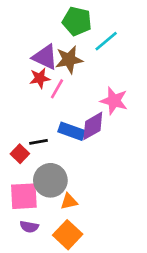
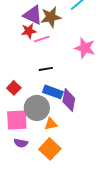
pink line: (57, 89) -> (42, 39), turned 42
purple diamond: (93, 126) -> (69, 100), moved, turned -50
blue rectangle: (72, 131) -> (53, 92), moved
black line: (38, 142) -> (46, 69), moved

